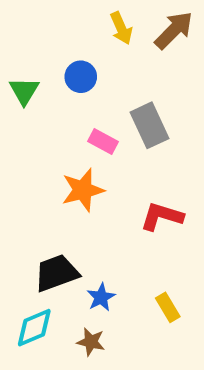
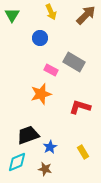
yellow arrow: (121, 28) -> (51, 12), moved
green triangle: (24, 91) -> (12, 15), moved
gray rectangle: (150, 125) -> (74, 62), turned -35

